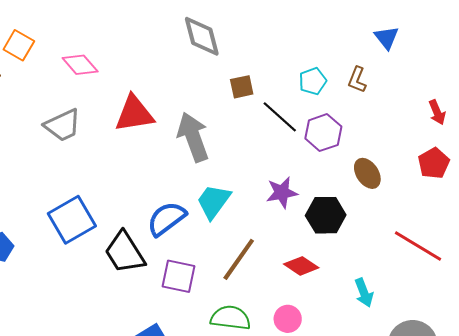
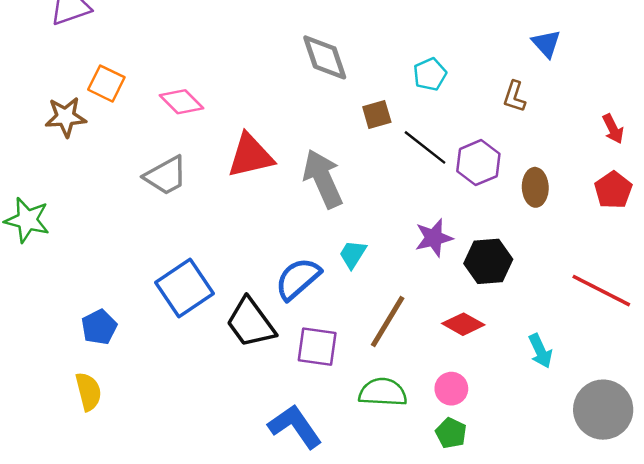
cyan pentagon: (313, 81) -> (430, 74), moved
brown ellipse: (367, 173) -> (535, 187), moved, turned 36
cyan trapezoid: (214, 201) -> (353, 254), size x0.7

